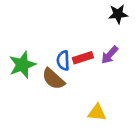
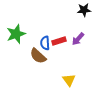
green star: (22, 65) -> (16, 34), moved
yellow triangle: (97, 113) -> (69, 80), turned 48

